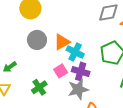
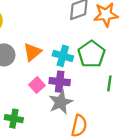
cyan cross: (75, 52) -> (63, 56), moved
green cross: (39, 87) -> (14, 119), moved, turned -35

